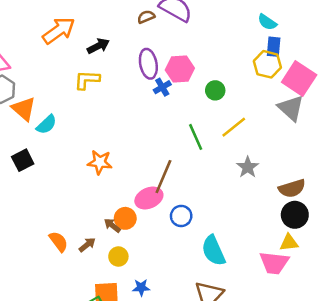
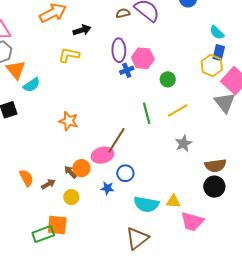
yellow triangle: (289, 243) -> (173, 201), moved
cyan semicircle: (213, 251) -> (146, 204), turned -65
blue star: (141, 287) -> (107, 188), moved

